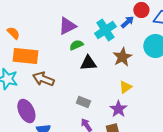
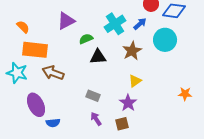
blue arrow: (127, 22) -> (140, 24), moved
purple triangle: (67, 26) -> (66, 21), moved

